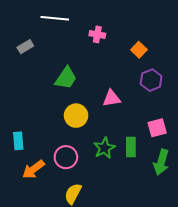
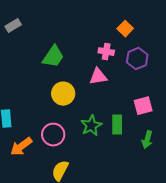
pink cross: (97, 34) -> (106, 52), moved
green arrow: (161, 162) -> (147, 140), size x0.7

